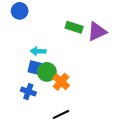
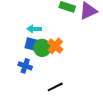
orange cross: (61, 82) -> (55, 46), moved

